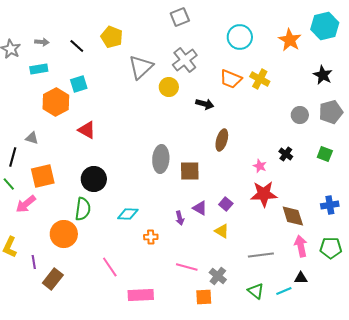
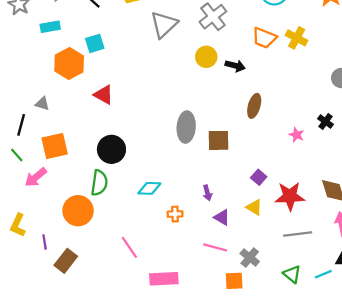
yellow circle: (169, 87) -> (206, 57), moved
red star: (264, 194) -> (290, 196), moved
purple triangle: (200, 208) -> (222, 217), moved

